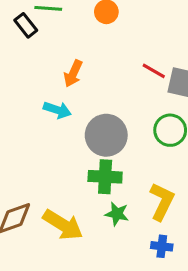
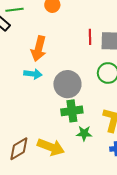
red line: (154, 71) -> (90, 37), turned 70
orange arrow: (73, 74) -> (39, 49), size x1.4

